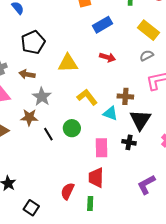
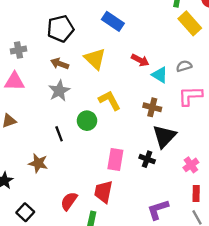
blue rectangle: (102, 25) -> (113, 21), moved, turned 54
yellow rectangle: (148, 30) -> (190, 23), moved
yellow triangle: (68, 63) -> (95, 59), turned 35
brown arrow: (27, 74) -> (60, 64), moved
cyan triangle: (110, 113) -> (160, 75), moved
brown star: (29, 117) -> (38, 163), moved
green circle: (72, 128) -> (87, 121), moved

